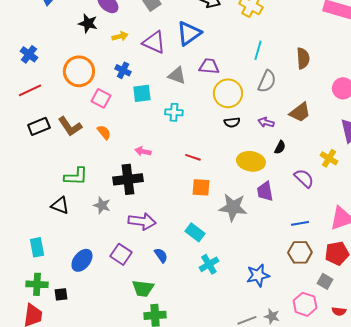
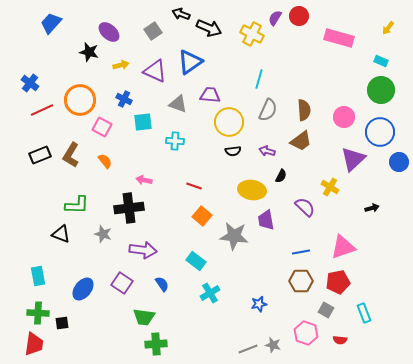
brown semicircle: (303, 58) -> (304, 110), moved
red line: (30, 90) -> (42, 110), moved
brown L-shape: (70, 126) -> (71, 155), turned 65
orange square: (201, 187) -> (202, 216), turned 36
blue star: (258, 275) -> (259, 304), size x0.7

